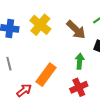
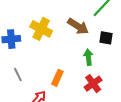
orange rectangle: (46, 75) -> (57, 78), size x0.7

